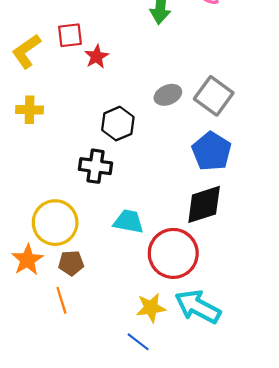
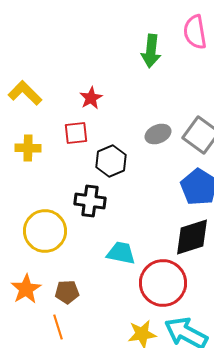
red square: (70, 35) -> (76, 133), moved
yellow L-shape: (26, 51) -> (25, 93), turned 80
yellow circle: (55, 223) -> (45, 231), moved

